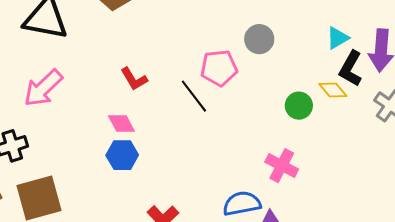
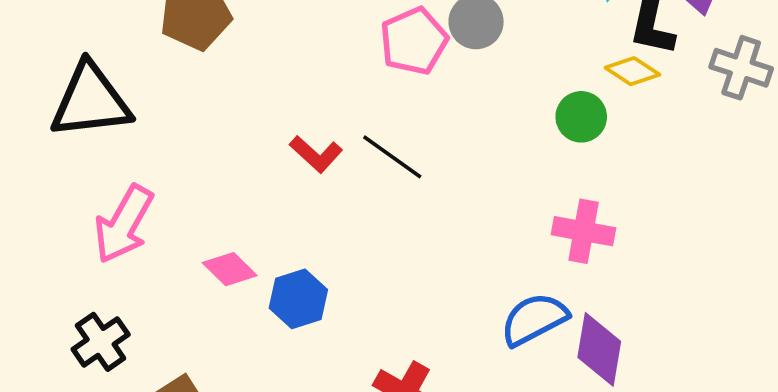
pink pentagon: (219, 68) -> (414, 41), moved
red L-shape: (134, 79) -> (316, 154), moved
pink diamond: (121, 124) -> (230, 269), moved

